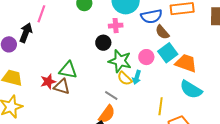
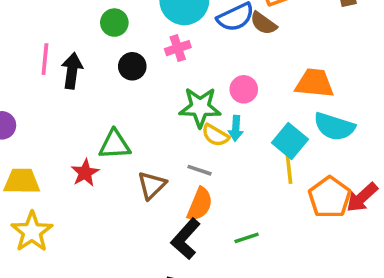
brown semicircle: (162, 32) -> (263, 23), moved
black arrow: (26, 33) -> (72, 71), moved
black circle: (103, 43) -> (132, 66), moved
cyan square: (168, 53) -> (290, 141), moved
brown triangle: (62, 87) -> (152, 185), moved, turned -48

